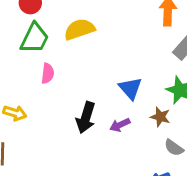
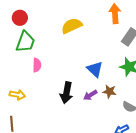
yellow semicircle: (79, 29) -> (72, 26), moved
brown star: (160, 117) -> (109, 92), moved

